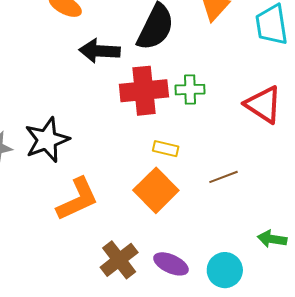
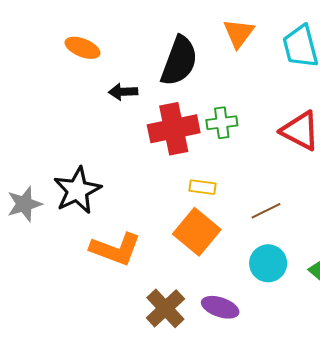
black arrow: (99, 51) -> (123, 92), size x0.7
orange L-shape: (78, 199) -> (116, 249), turned 51
cyan circle: (225, 270) -> (268, 263), moved

